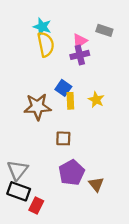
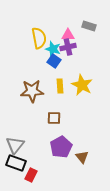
cyan star: (42, 27) -> (53, 49), moved
pink triangle: (80, 41) -> (68, 35), turned 32
blue square: (63, 88) -> (54, 61), moved
yellow star: (96, 100) -> (82, 85), size x1.5

